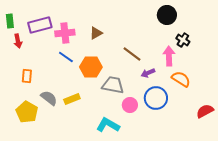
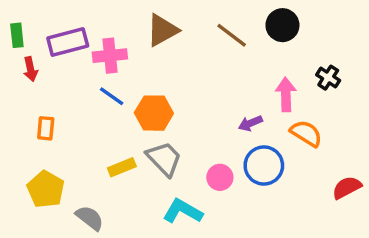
brown triangle: (96, 33) -> (162, 30), moved, size x1.5
black cross: (183, 40) -> (328, 78), moved
brown line: (132, 54) -> (232, 35), moved
gray trapezoid: (113, 85) -> (164, 159), moved, turned 35
gray semicircle: (49, 98) -> (90, 218), moved

